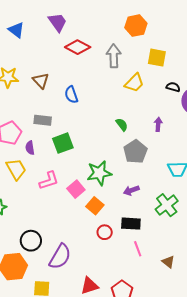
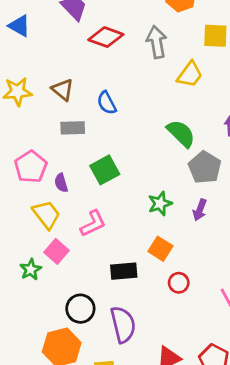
gray rectangle: (43, 120) -> (73, 128), moved
green semicircle: (122, 125) -> (181, 133), size x1.6
green star: (99, 173) -> (160, 204), size x0.7
pink square: (76, 189) -> (56, 251), moved
purple arrow: (131, 190) -> (200, 210), moved, turned -42
black rectangle: (131, 224) -> (124, 271), moved
purple semicircle: (60, 257) -> (123, 325), turned -36

